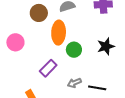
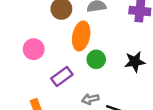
pink circle: (15, 42) -> (34, 49), moved

